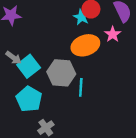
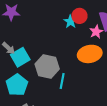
pink star: (113, 34) -> (96, 32), moved
orange ellipse: (85, 45) -> (90, 54), moved

